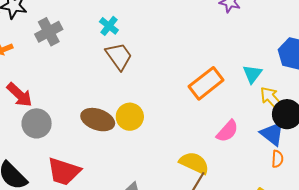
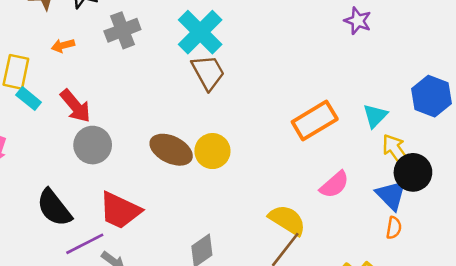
cyan cross: (109, 26) -> (200, 32), size x1.8

